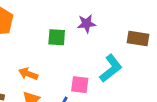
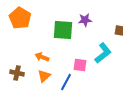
green square: (57, 37) -> (63, 30), size x1.5

